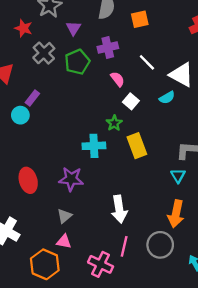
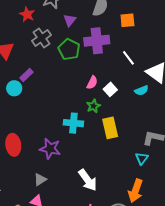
purple cross: (108, 48) -> (97, 41), size x1.4
green pentagon: (77, 62) -> (69, 49), turned -30
pink semicircle: (118, 79) -> (92, 83), moved, turned 56
white arrow: (119, 209) -> (88, 180), turned -35

